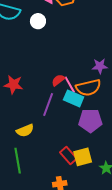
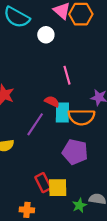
red semicircle: (58, 80) -> (52, 101), turned 48
pink line: (70, 85) -> (67, 75), moved
cyan rectangle: (74, 98) -> (62, 113), moved, turned 54

